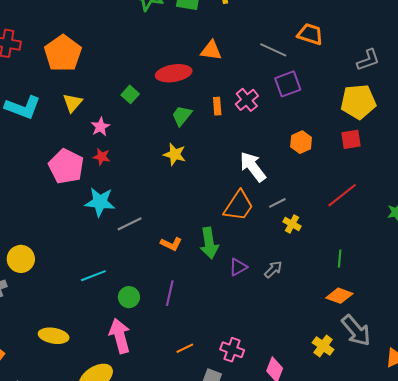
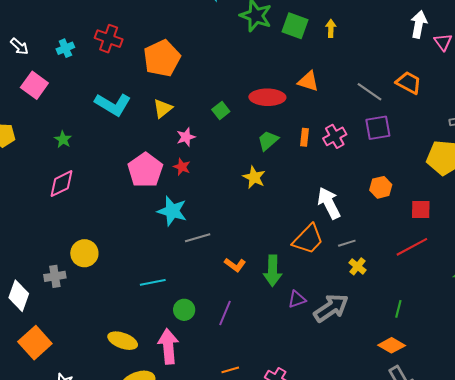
red square: (351, 139) -> (421, 210), moved
gray arrow: (273, 269) -> (331, 308), size x1.8
yellow ellipse: (54, 336) -> (123, 341), moved

